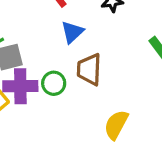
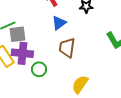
green circle: (54, 83) -> (39, 69), moved

